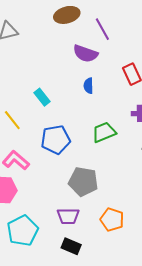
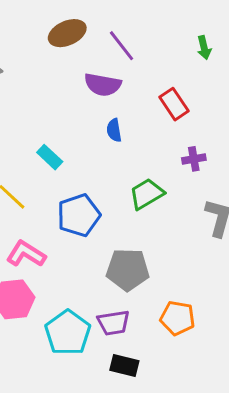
cyan pentagon: (23, 231) -> (68, 333), moved

